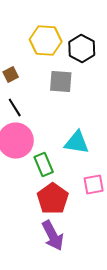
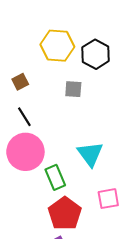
gray square: (61, 82) -> (73, 89), size x0.7
cyan triangle: (77, 142) -> (90, 154), turned 44

